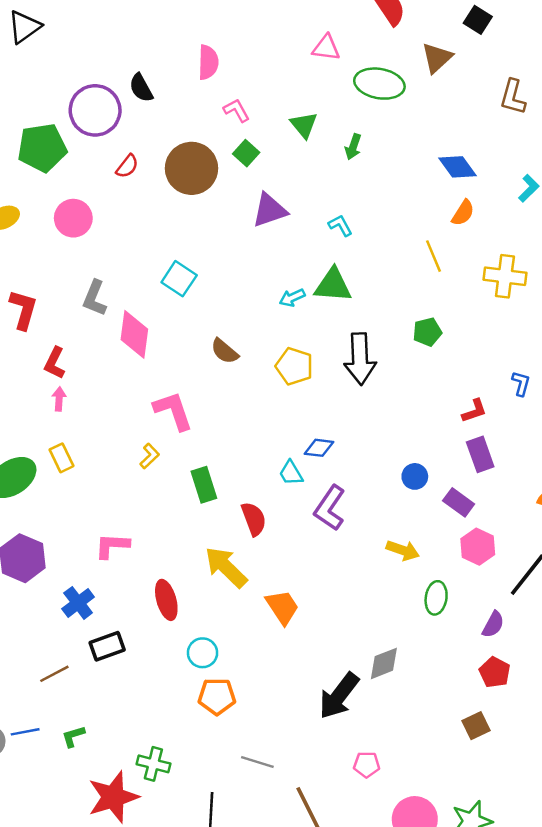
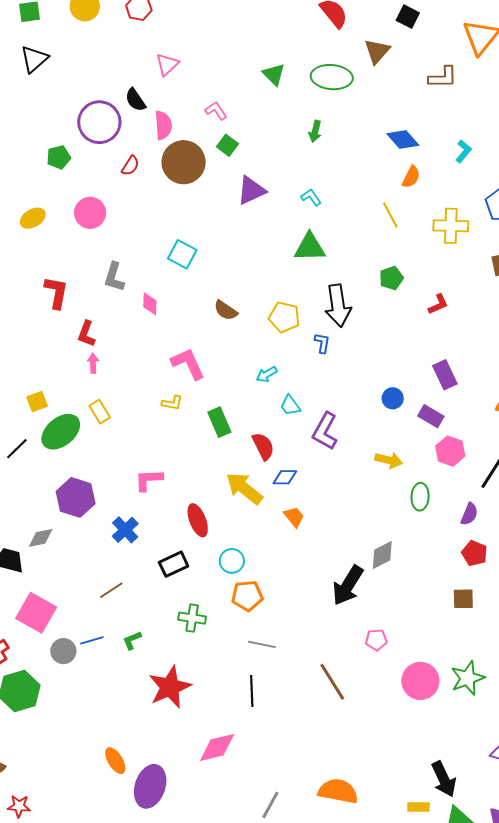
pink triangle: (326, 48) -> (167, 64), moved, turned -45
pink semicircle: (208, 62) -> (163, 125), moved
brown L-shape: (513, 97) -> (443, 77), turned -100
green triangle: (304, 125) -> (274, 74), moved
green pentagon: (42, 148) -> (59, 157), size x0.6
cyan arrow: (292, 298) -> (267, 374), moved
pink diamond: (134, 334) -> (150, 304), size x0.6
blue L-shape: (521, 383) -> (322, 343), moved
red L-shape: (474, 411) -> (438, 304), moved
blue diamond: (319, 448) -> (285, 477), moved
yellow L-shape: (150, 456) -> (172, 403), turned 60
orange trapezoid: (282, 607) -> (294, 517), size x0.7
black rectangle: (107, 646) -> (174, 564), moved
brown square: (476, 726) -> (463, 599), turned 30
gray line: (257, 762) -> (262, 644), moved
green cross: (153, 764) -> (192, 618), moved

